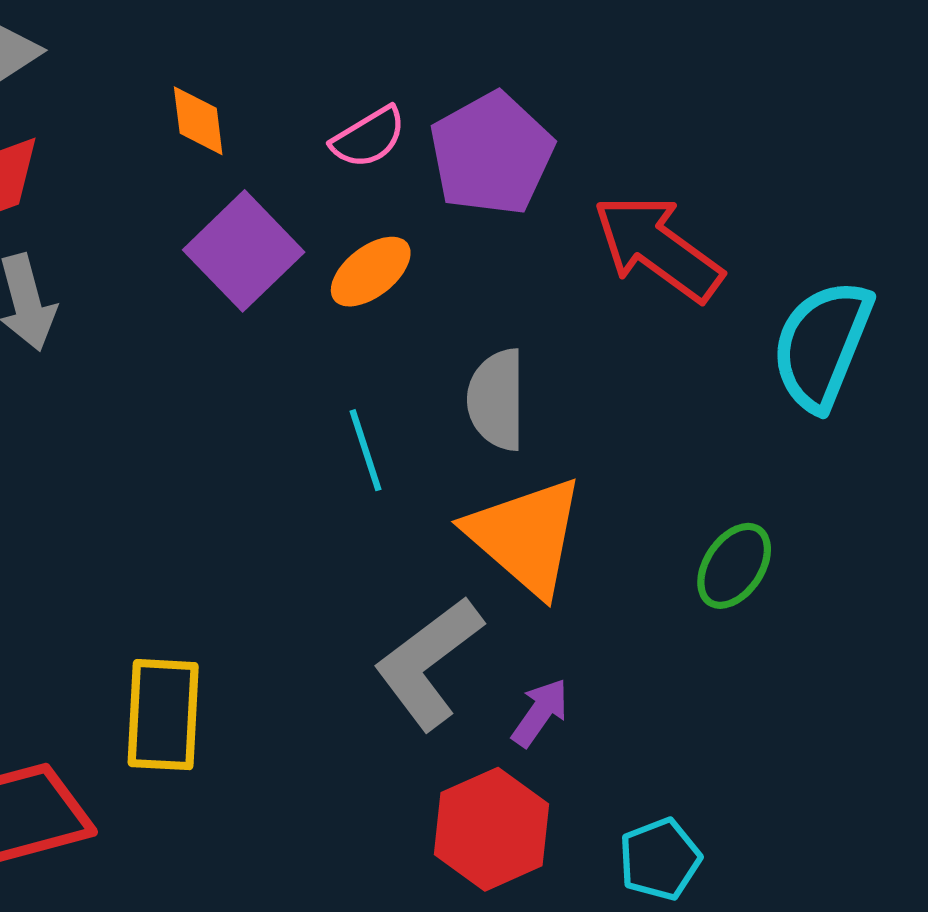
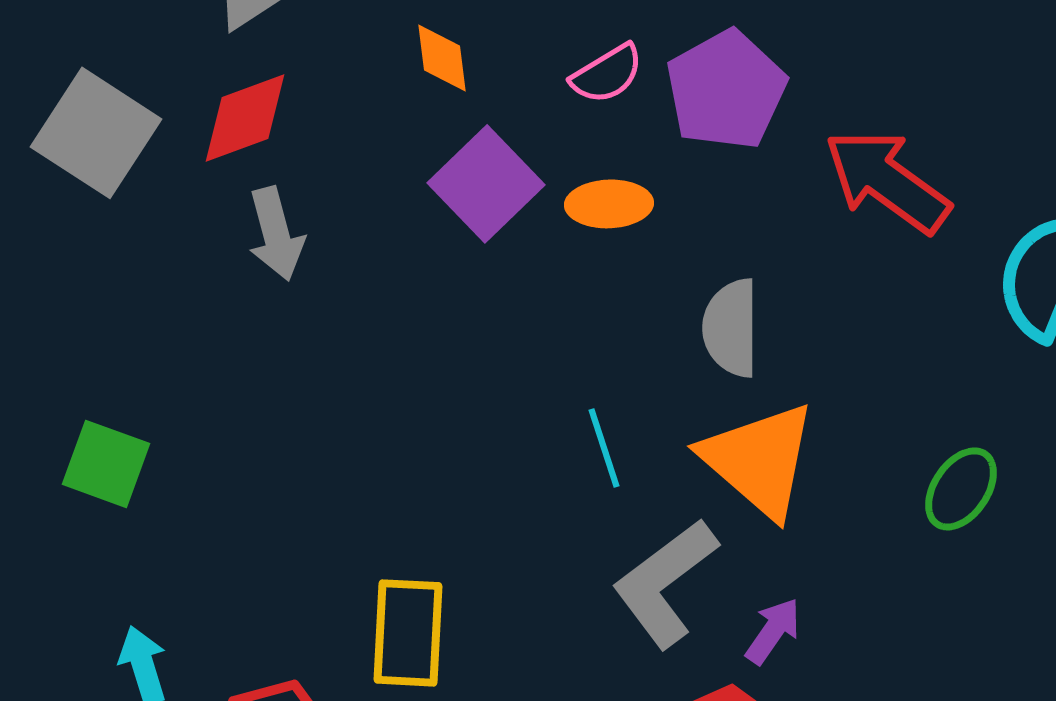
orange ellipse: (371, 272) -> (609, 204), turned 36
cyan line: (365, 450) -> (604, 448), moved

